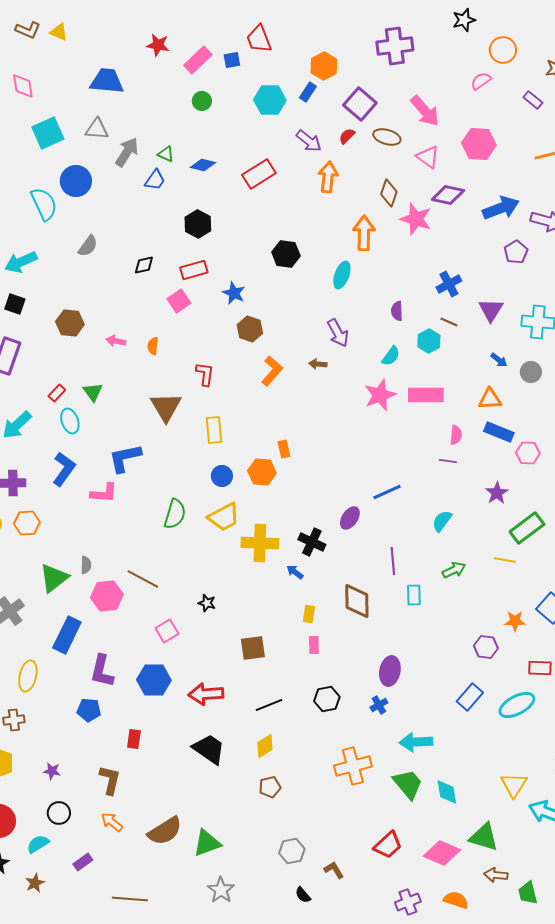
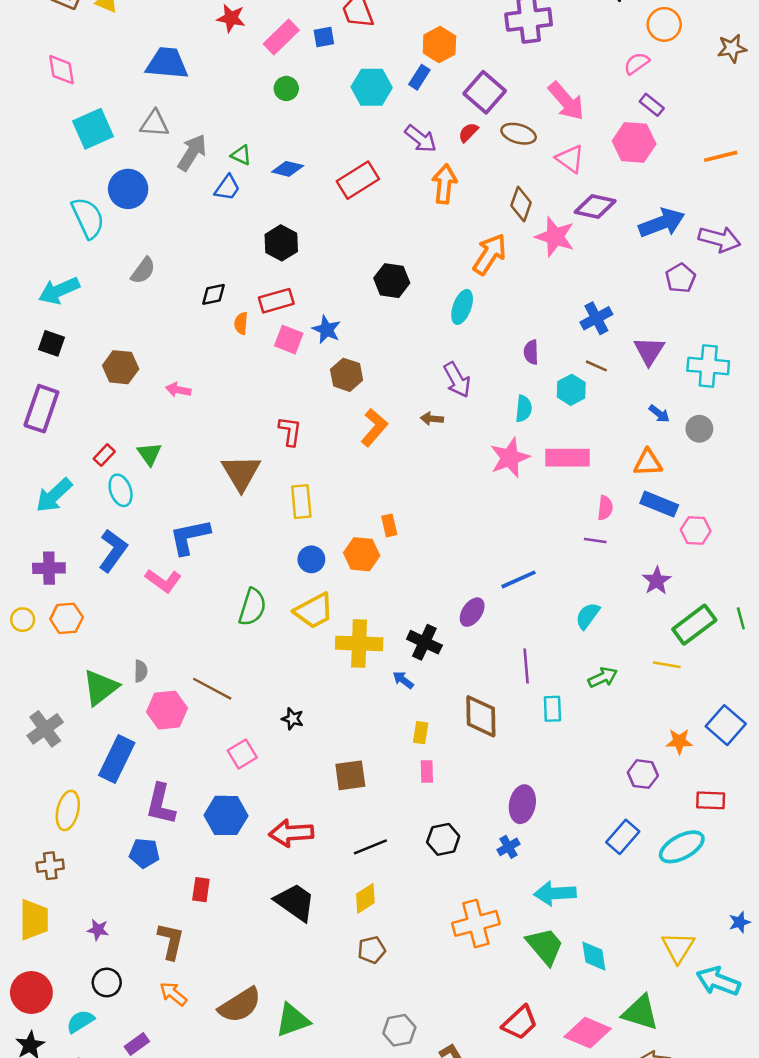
purple rectangle: (533, 100) -> (652, 105), moved
orange arrow: (364, 233) -> (490, 254), turned 32
pink square: (179, 301) -> (289, 340), moved, turned -35
orange semicircle: (153, 346) -> (241, 323), moved
cyan semicircle: (391, 356) -> (524, 409), turned -30
pink L-shape: (104, 493) -> (163, 581), turned 32

